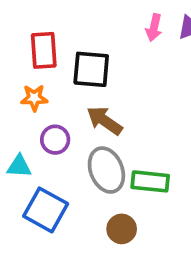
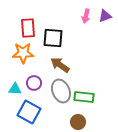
orange star: (34, 98) -> (23, 53), size x1.5
purple circle: (55, 140) -> (34, 83), moved
brown circle: (122, 229) -> (78, 122), moved

